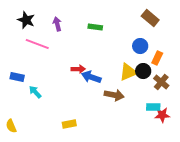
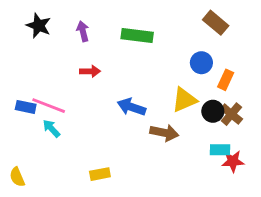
green rectangle: (95, 27) -> (137, 36), size x1.5
pink line: (37, 44) -> (49, 106), moved
red arrow: (78, 69) -> (90, 71), moved
black circle: (143, 71) -> (213, 111), moved

